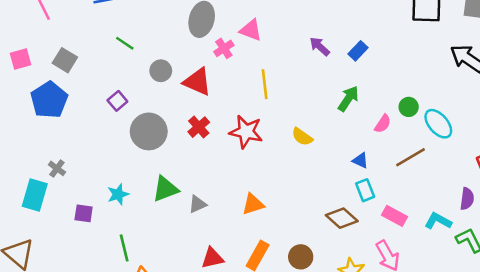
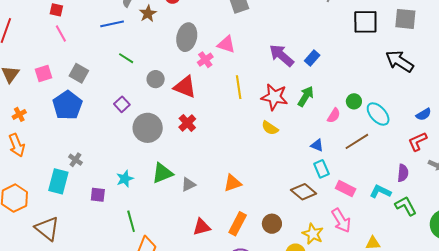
purple arrow: (320, 46) -> (281, 55), size x1.5
red star: (246, 132) -> (274, 97), moved

